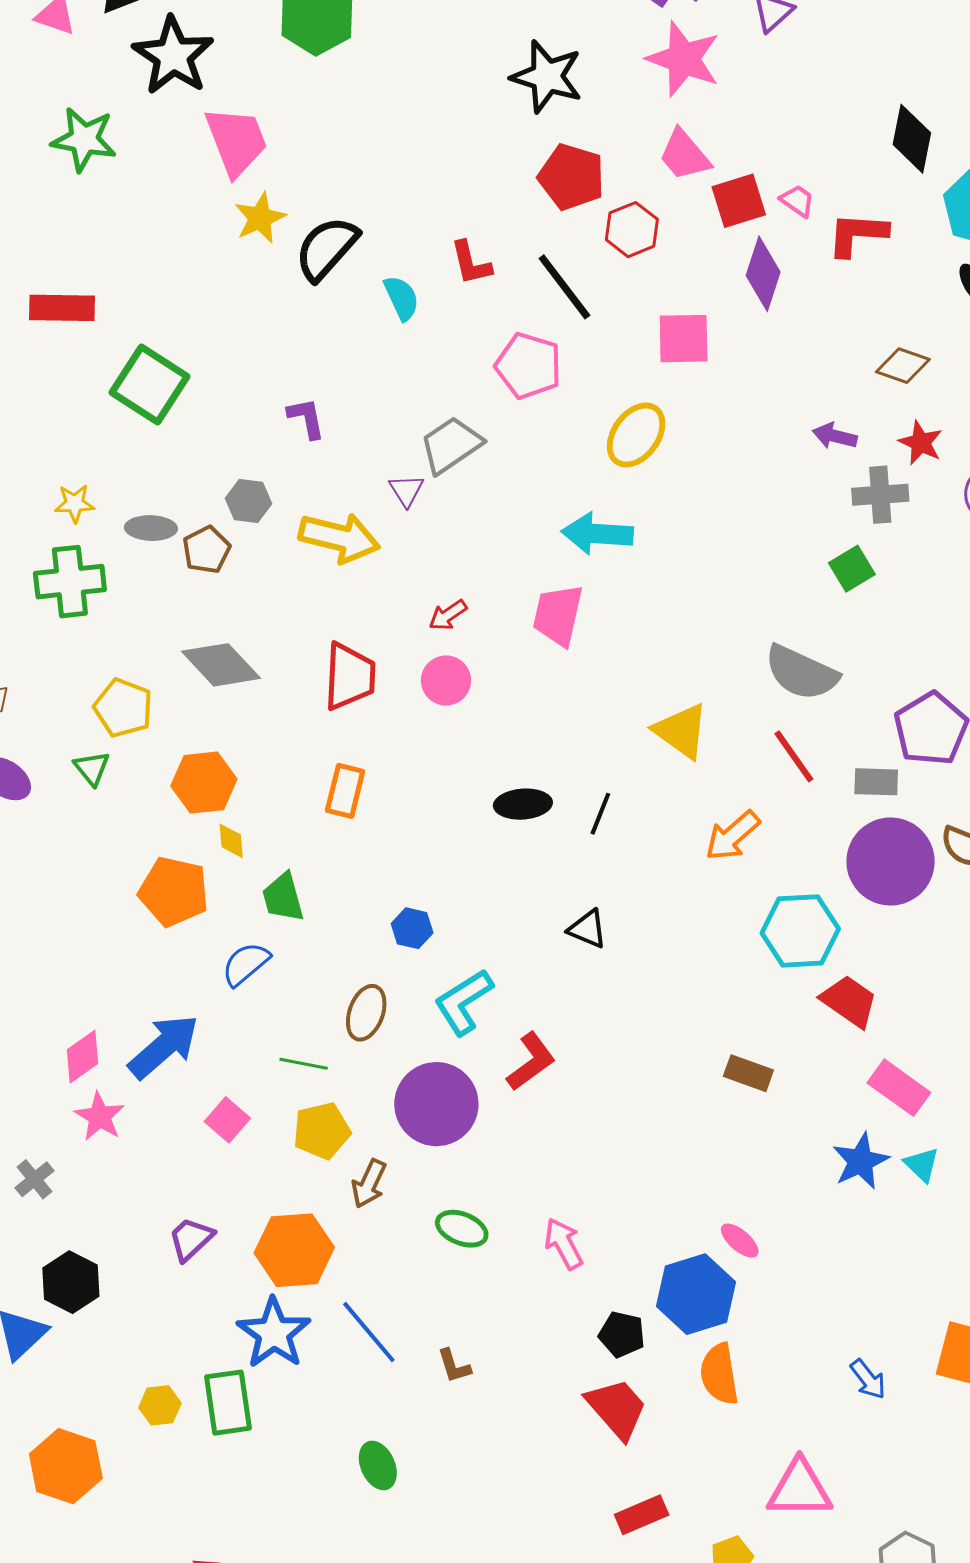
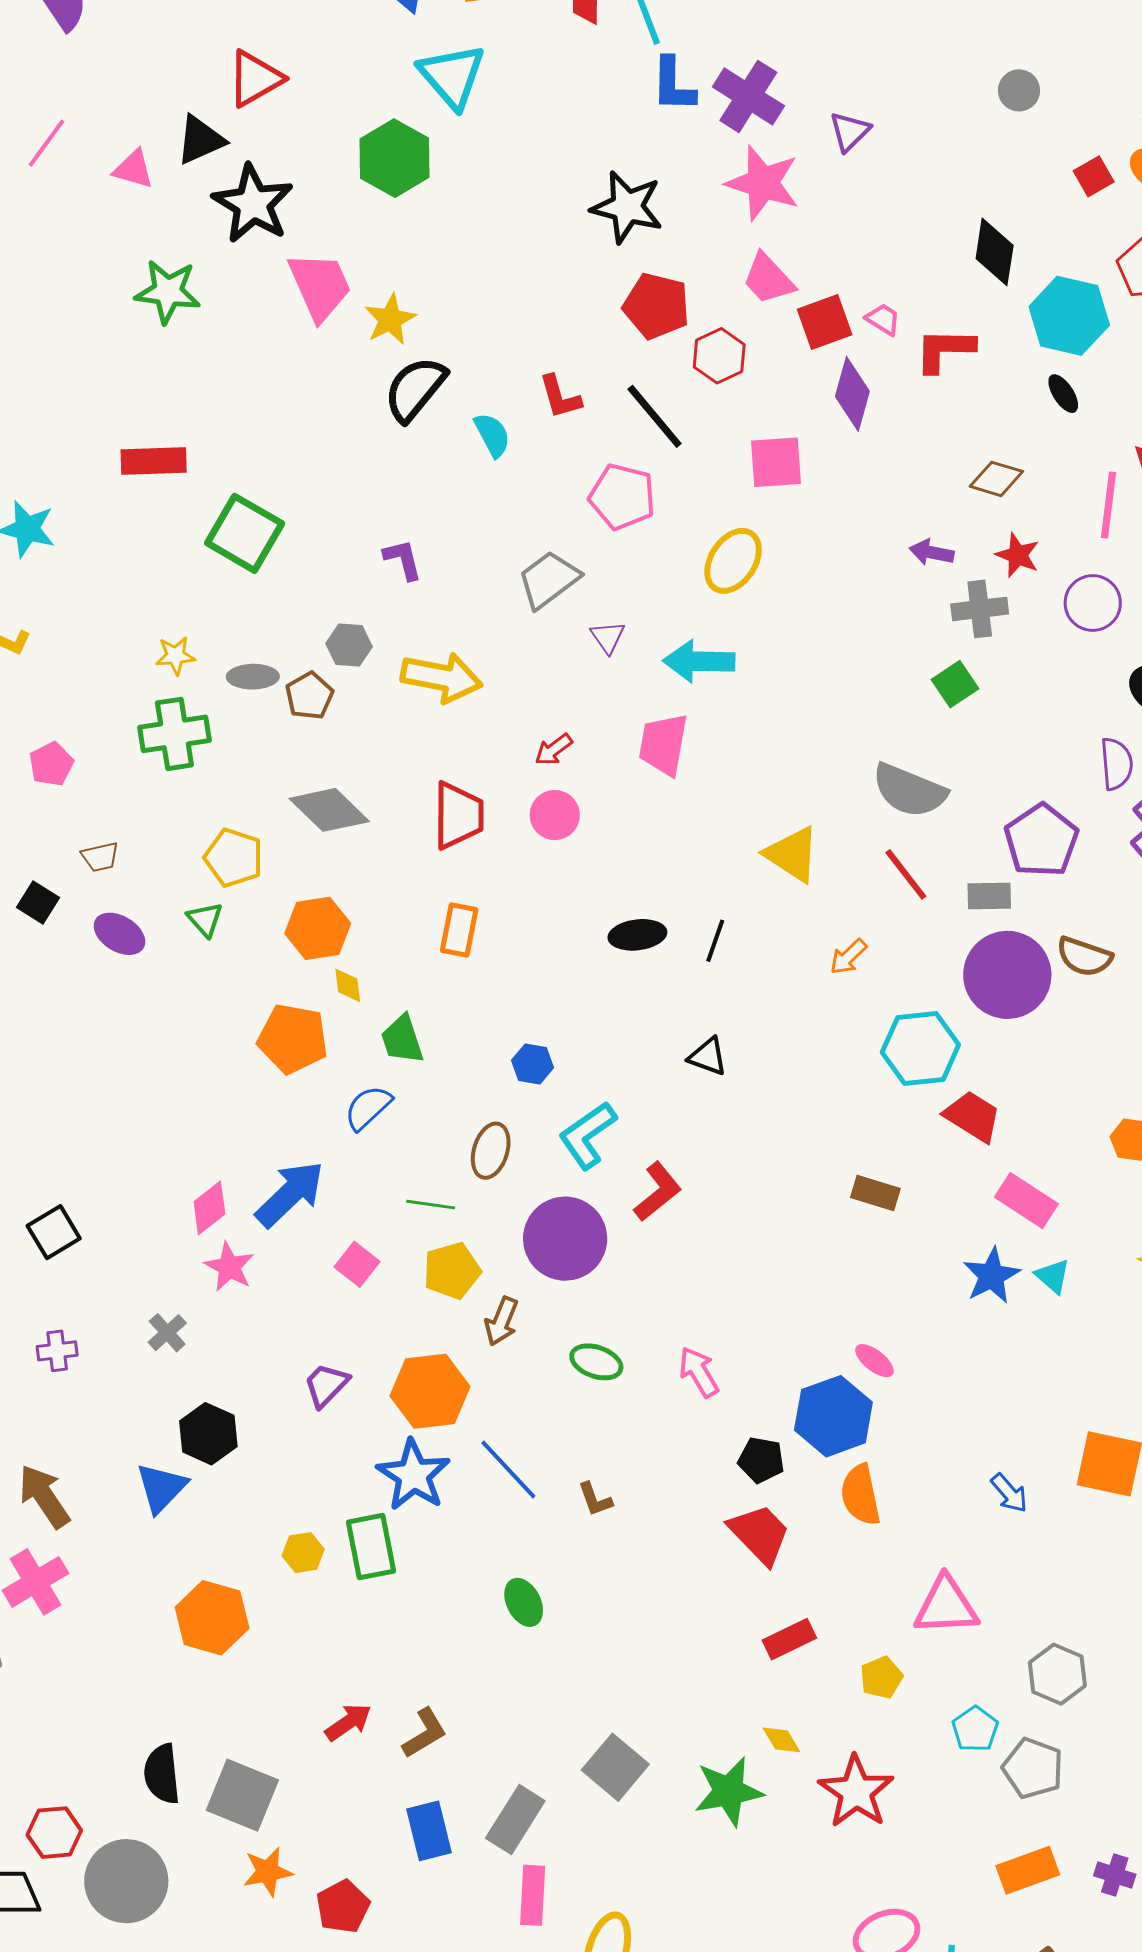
yellow star: (260, 218) -> (390, 319), moved
purple triangle: (406, 490) -> (608, 637), moved
orange arrow: (733, 836) -> (848, 957), size x0.7

